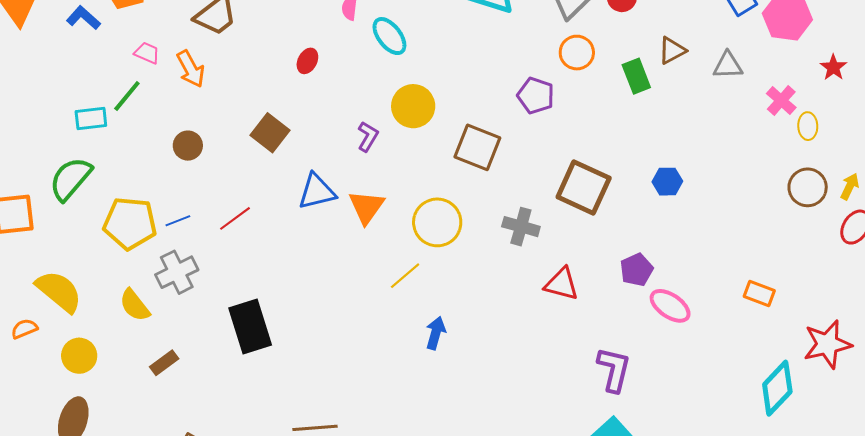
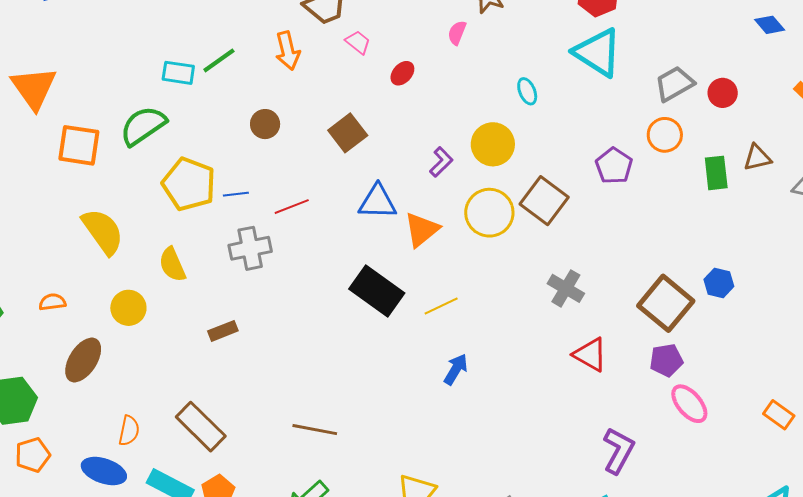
cyan ellipse: (389, 36) -> (527, 91), moved, size x0.7
pink trapezoid: (147, 53) -> (358, 42), moved
brown square: (584, 187) -> (666, 303), moved
yellow circle: (437, 222) -> (489, 213), moved
gray cross: (177, 272) -> (250, 248), moved
black rectangle: (250, 326) -> (377, 291), moved, turned -52
orange semicircle: (24, 329) -> (52, 302), moved
yellow circle: (79, 356) -> (128, 308), moved
brown rectangle: (164, 363) -> (223, 331), moved

